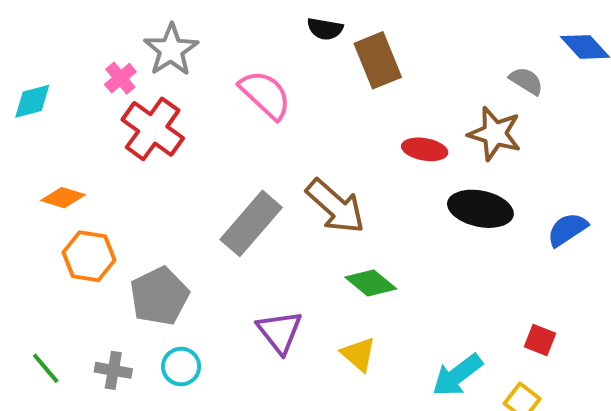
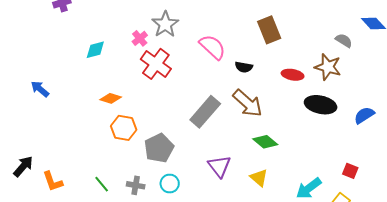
black semicircle: (325, 29) -> (244, 67), moved

